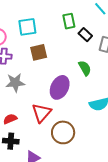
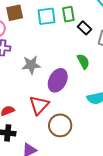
cyan square: (27, 27) -> (46, 16), moved
brown square: (39, 52) -> (15, 13), moved
gray star: (15, 83) -> (31, 65), moved

